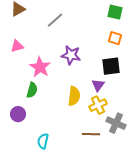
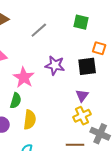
green square: (115, 12) -> (81, 22), moved
black square: (111, 66) -> (87, 66), moved
yellow semicircle: (74, 96) -> (30, 120), moved

